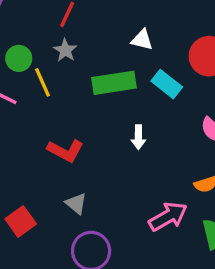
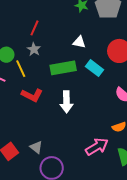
white arrow: (138, 137) -> (66, 102), moved, size x1.5
red L-shape: (65, 151) -> (32, 95), moved
gray triangle: (76, 204) -> (36, 147), moved

